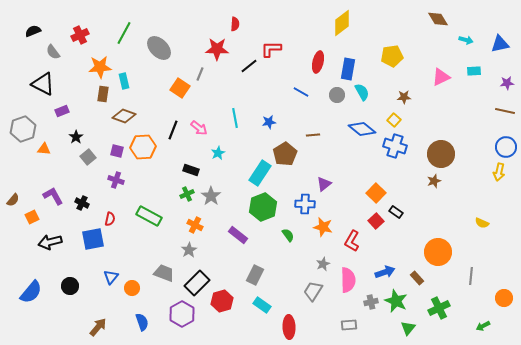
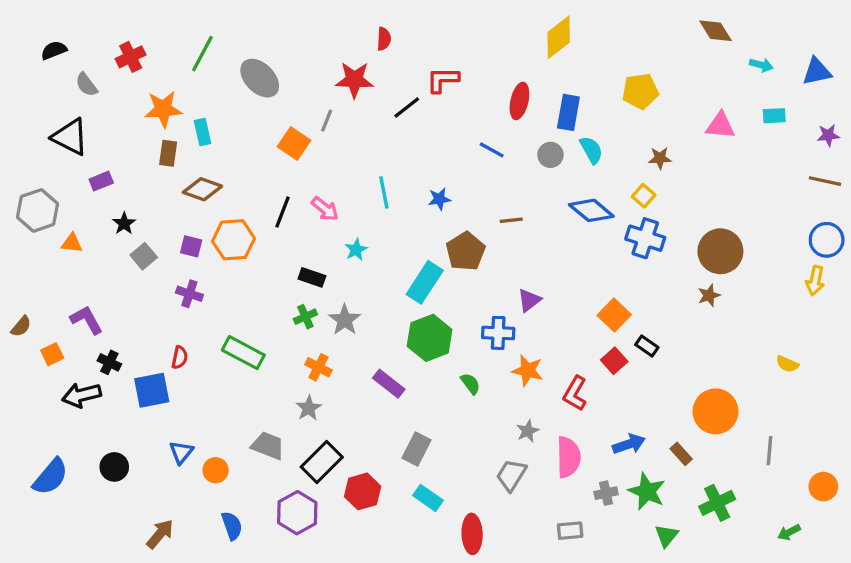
pink triangle: (441, 77) -> (720, 125), turned 30
black cross: (82, 203) -> (109, 362), moved

